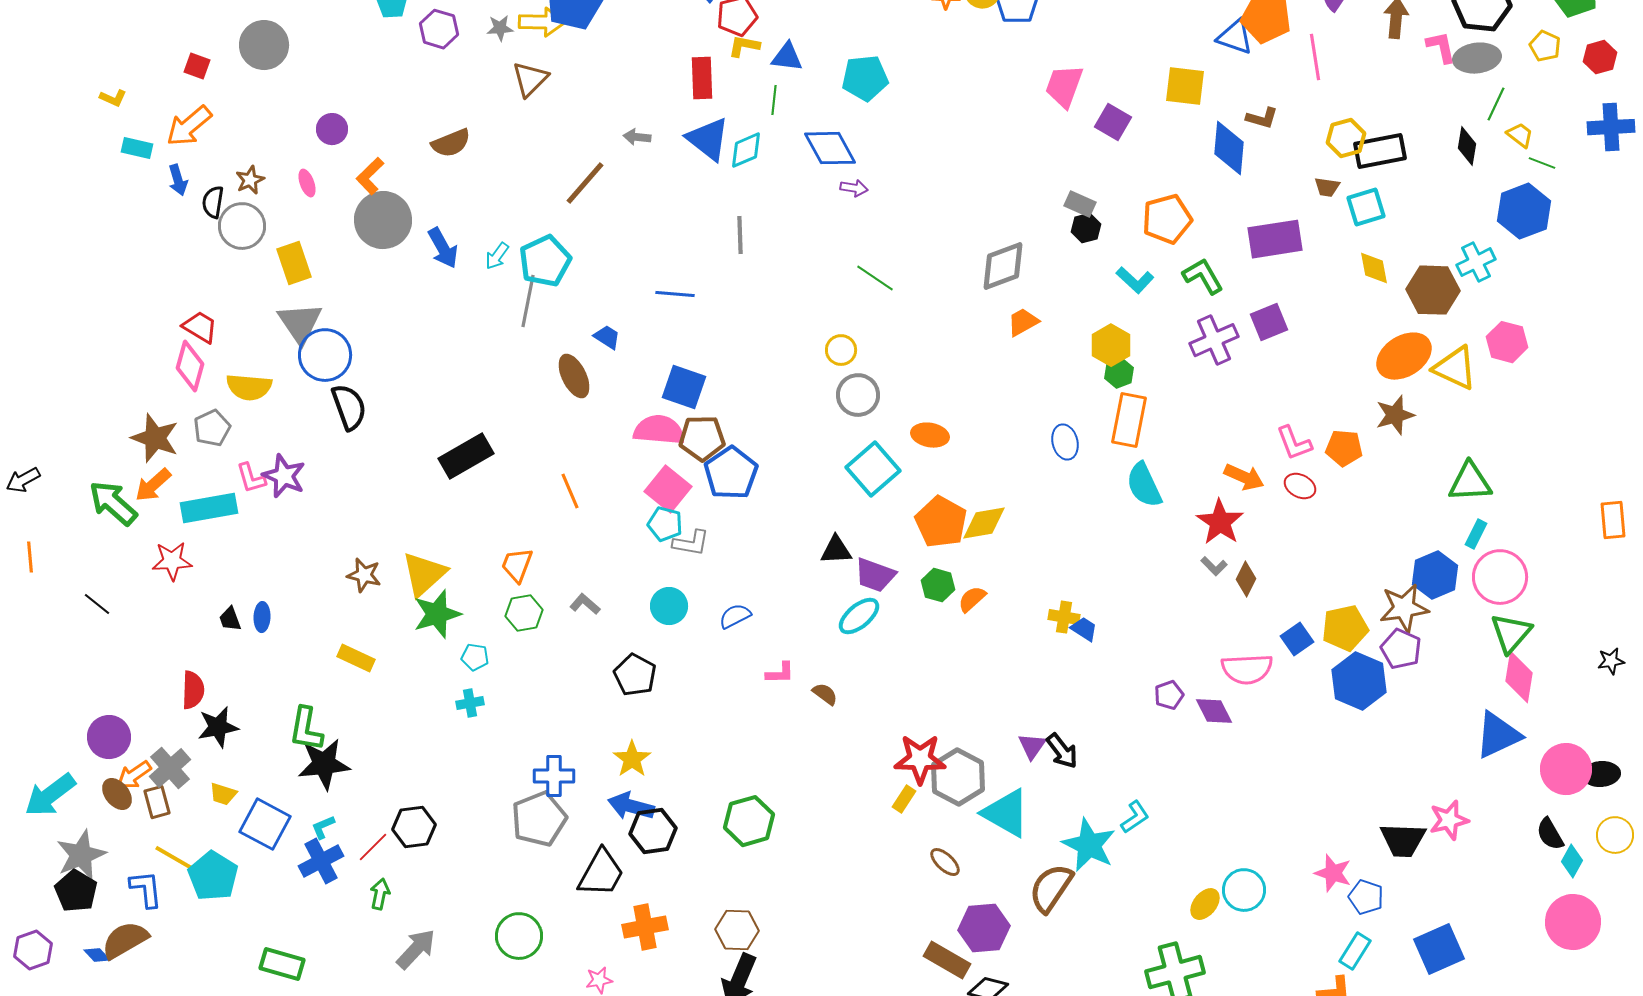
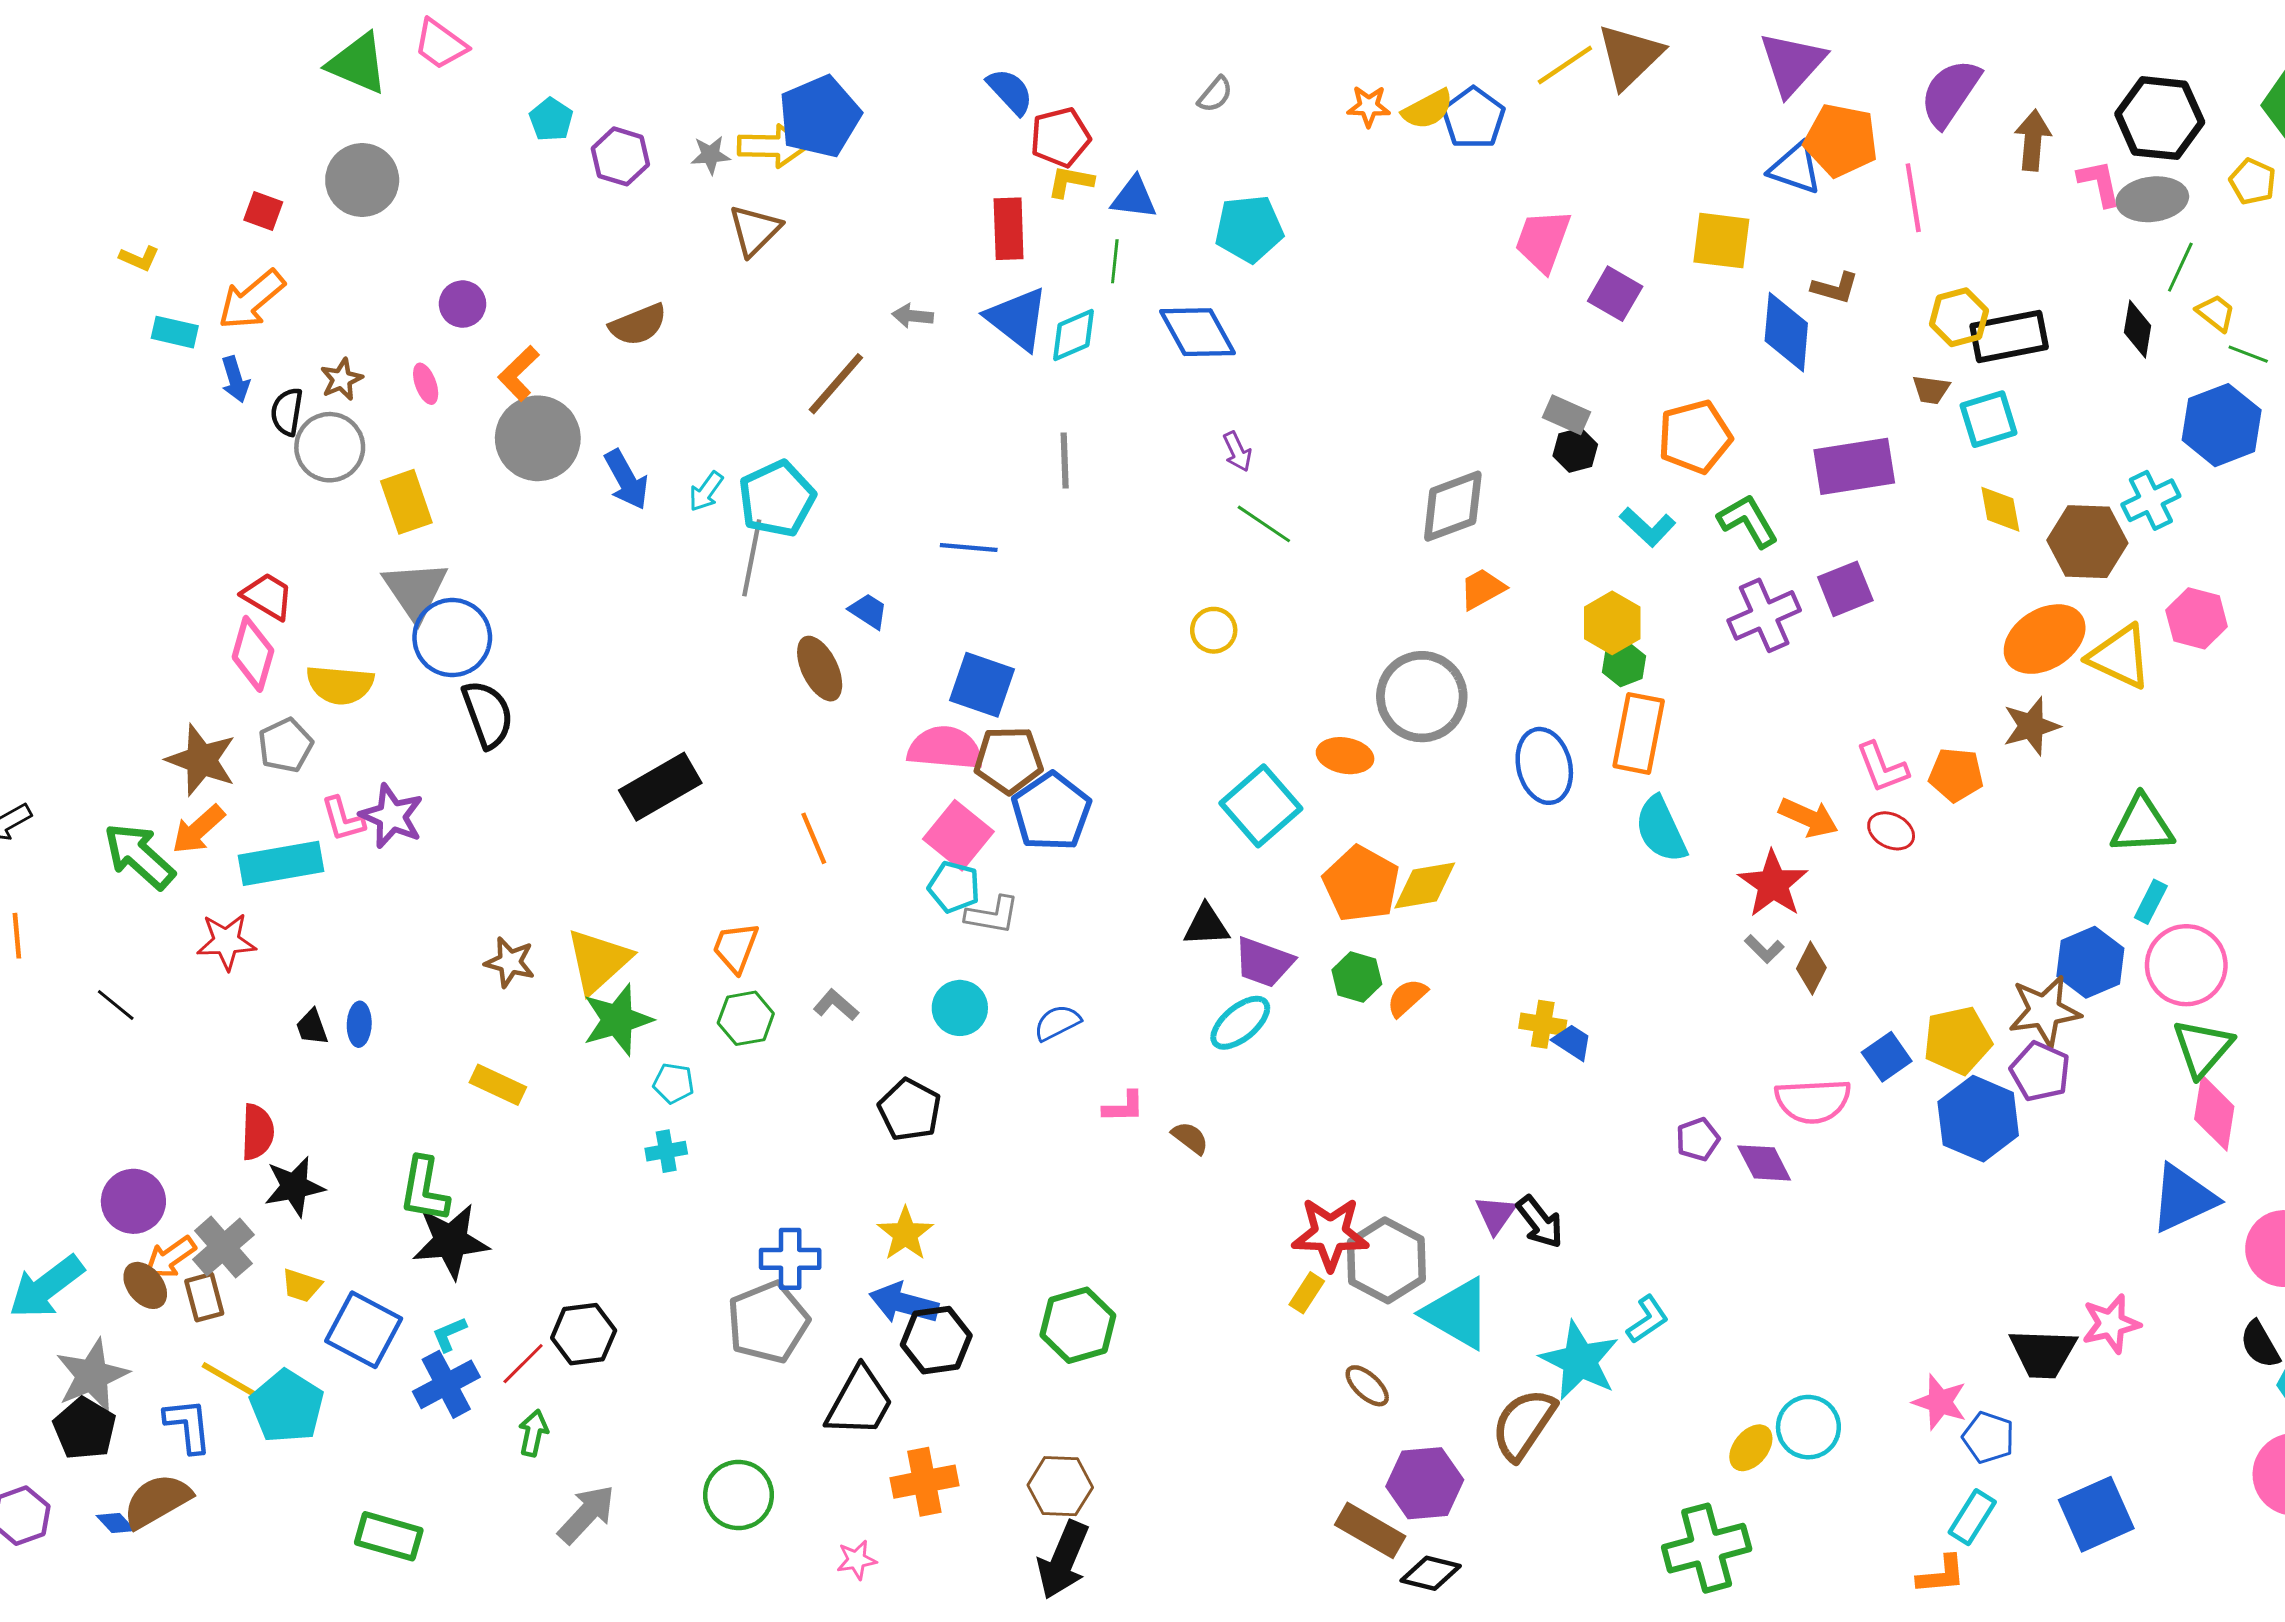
purple arrow: (854, 188) -> (1237, 452), moved, turned 56
gray circle: (858, 395) -> (1422, 697), moved, size x1.4
blue ellipse: (1065, 442) -> (1544, 766), size x1.4

